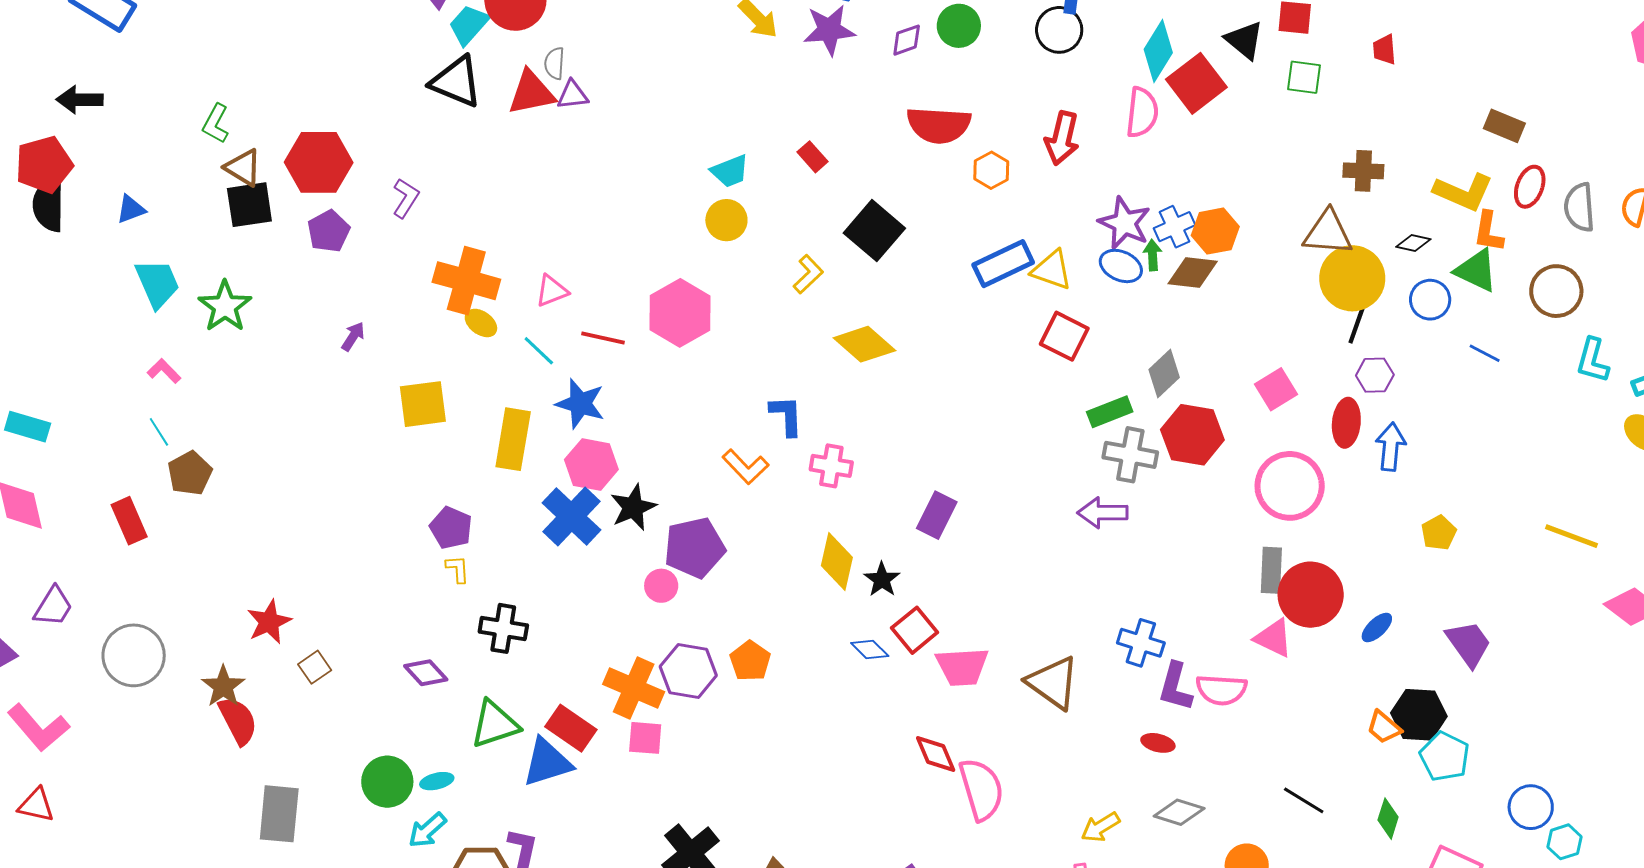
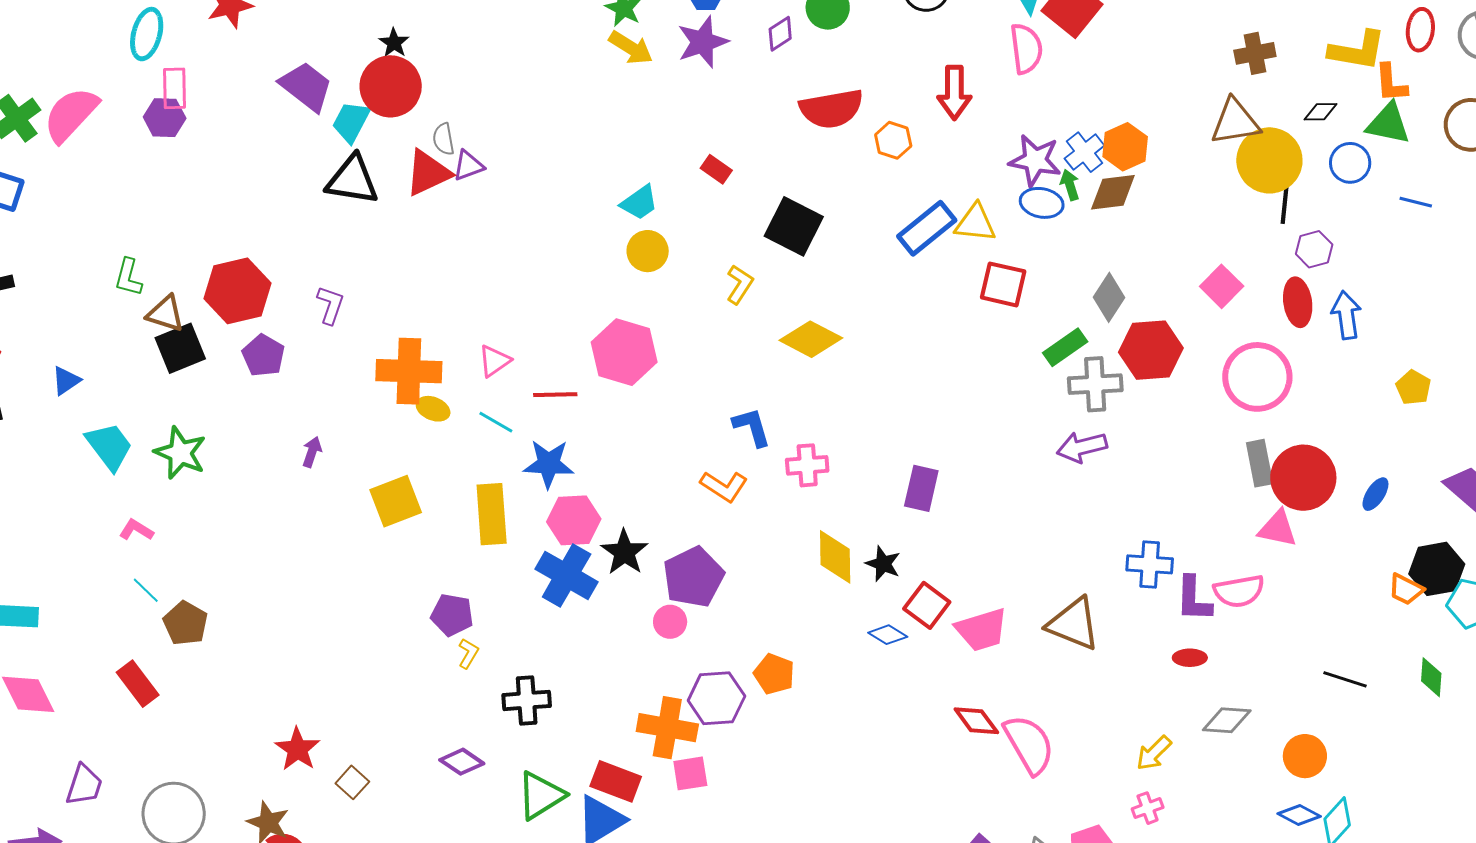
yellow L-shape: (458, 569) -> (468, 653), turned 48

